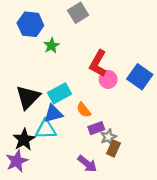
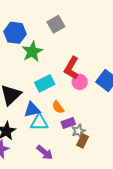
green star: (51, 46) -> (32, 52), size x1.5
cyan rectangle: (59, 93) -> (45, 83), moved
cyan triangle: (46, 129) -> (39, 122), moved
purple arrow: (87, 164) -> (45, 152), moved

